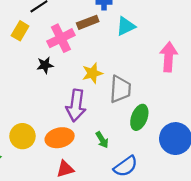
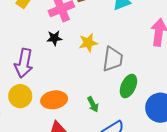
black star: (45, 65) -> (54, 38), moved
purple arrow: (76, 105) -> (24, 63), moved

